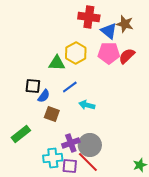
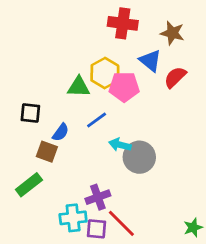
blue triangle: (109, 31) -> (150, 61), moved
pink pentagon: (109, 53) -> (124, 87), moved
black square: (33, 86) -> (30, 113), moved
brown square: (52, 114) -> (47, 152), moved
gray circle: (90, 145) -> (139, 157), moved

